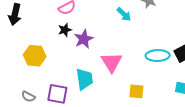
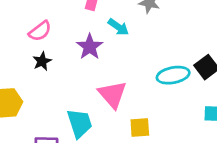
purple star: (84, 39) -> (90, 47), moved
yellow square: (136, 91) -> (140, 128), moved

